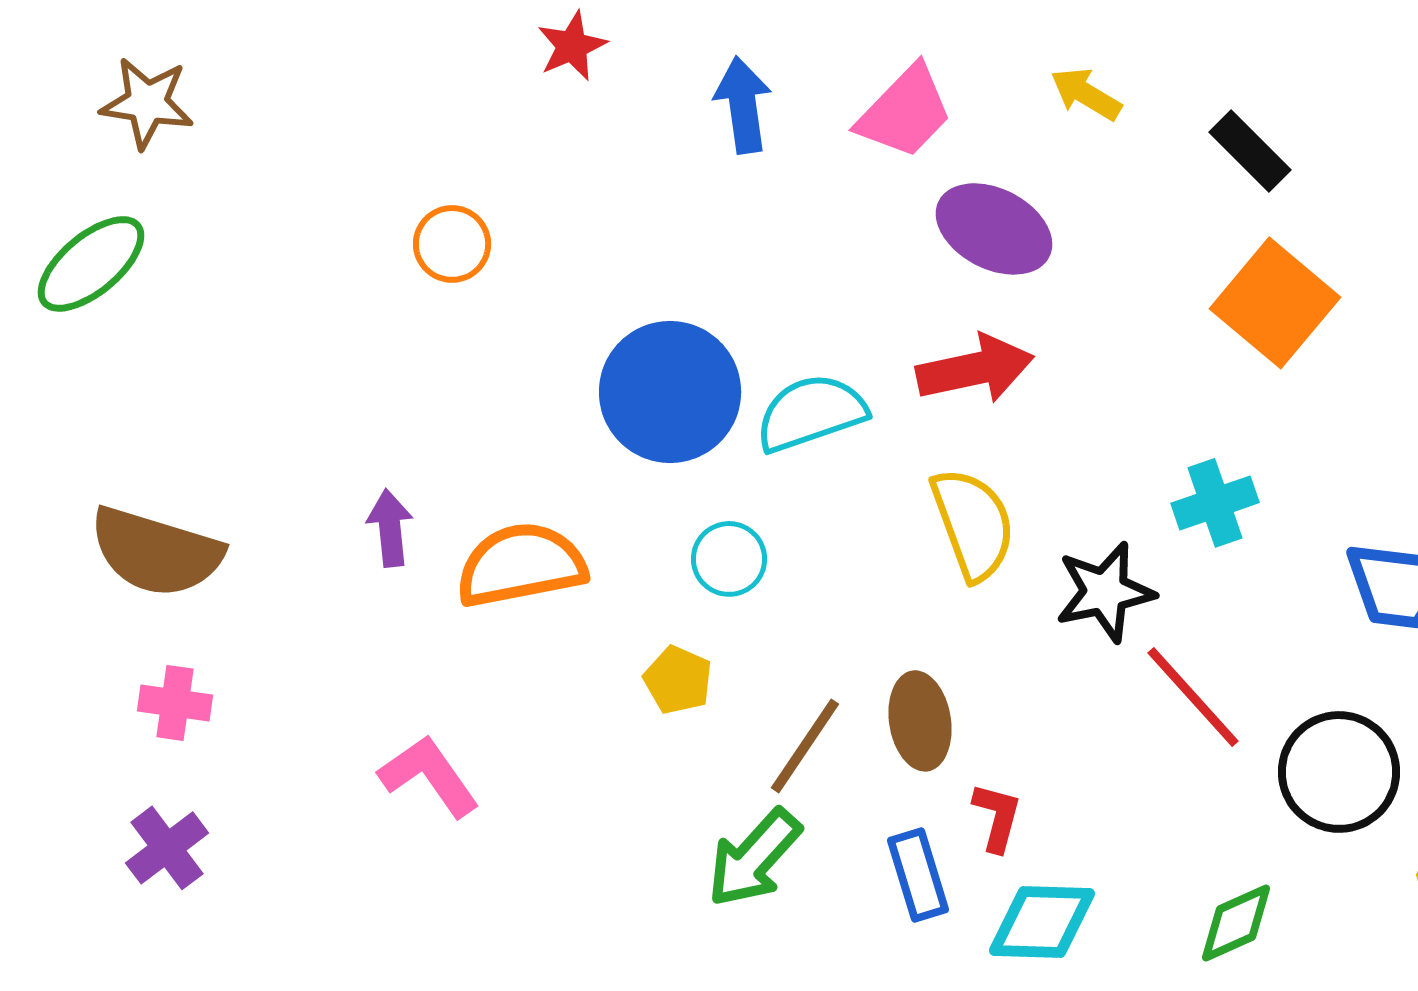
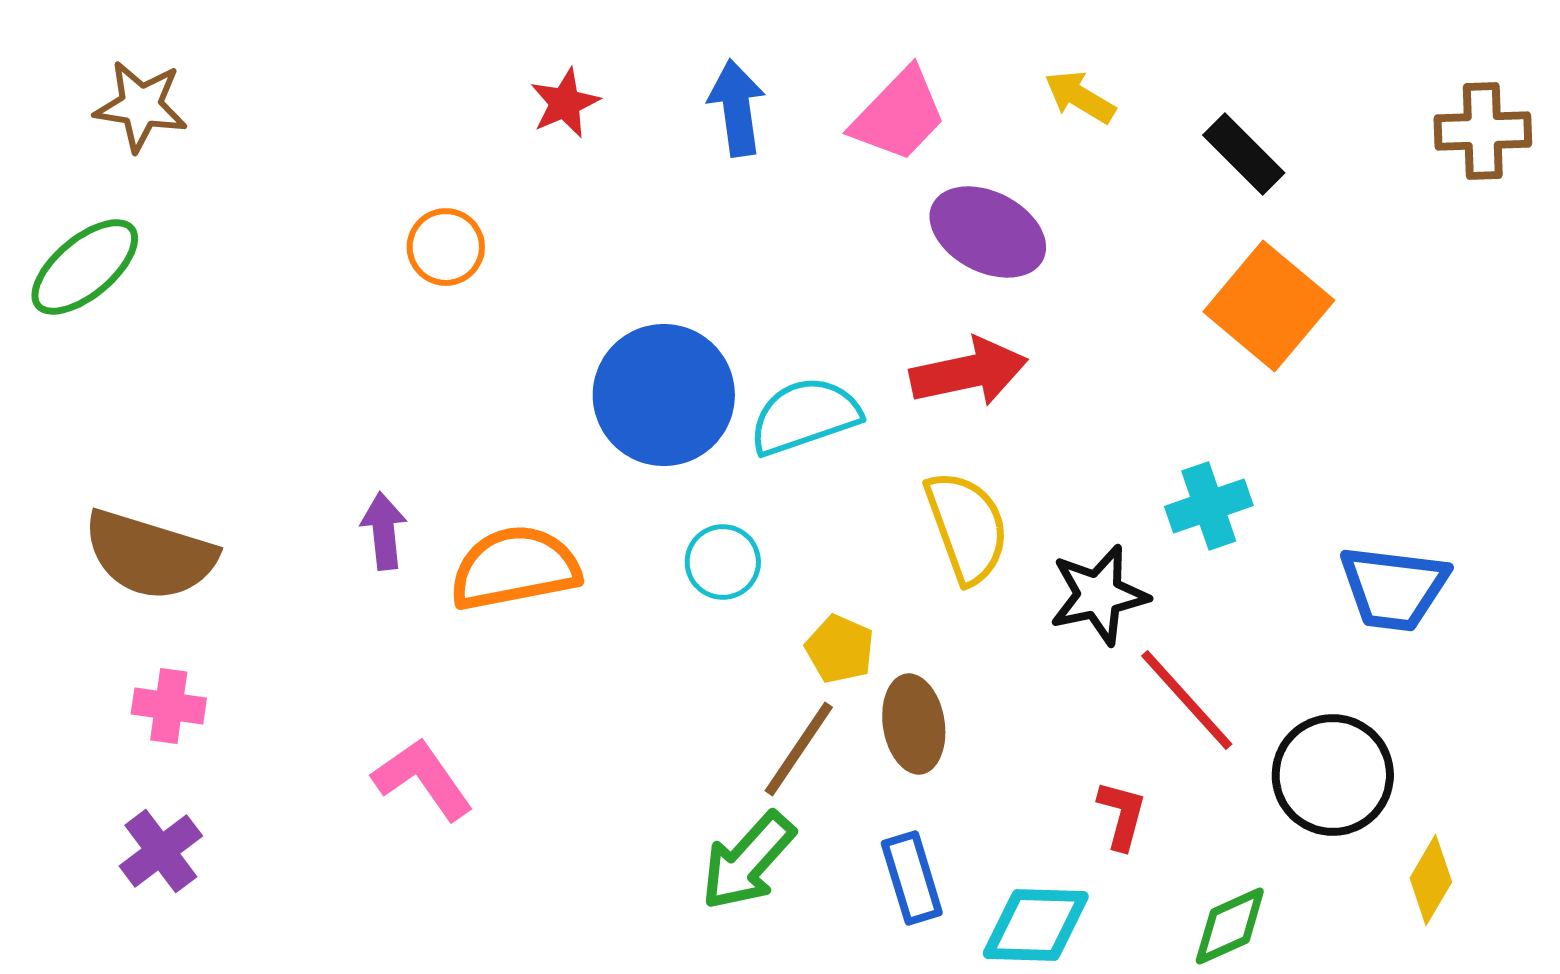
red star: (572, 46) -> (565, 103), moved
yellow pentagon: (678, 680) -> (840, 649), moved
red L-shape: (997, 817) -> (1122, 815), moved

